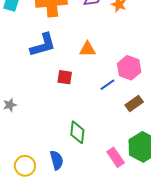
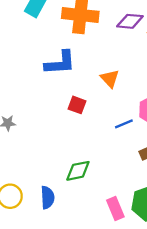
orange triangle: (87, 49) -> (110, 79), turned 36
green diamond: (77, 132) -> (78, 171), turned 60

